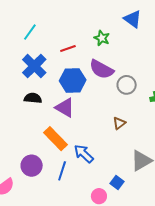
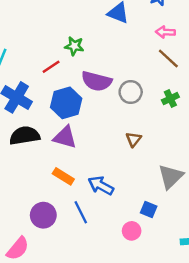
green star: (102, 38) -> (74, 46), moved
black semicircle: (33, 98) -> (25, 136), size x1.4
orange rectangle: (55, 139) -> (63, 176), size x0.7
blue line: (62, 171) -> (81, 212), turned -30

